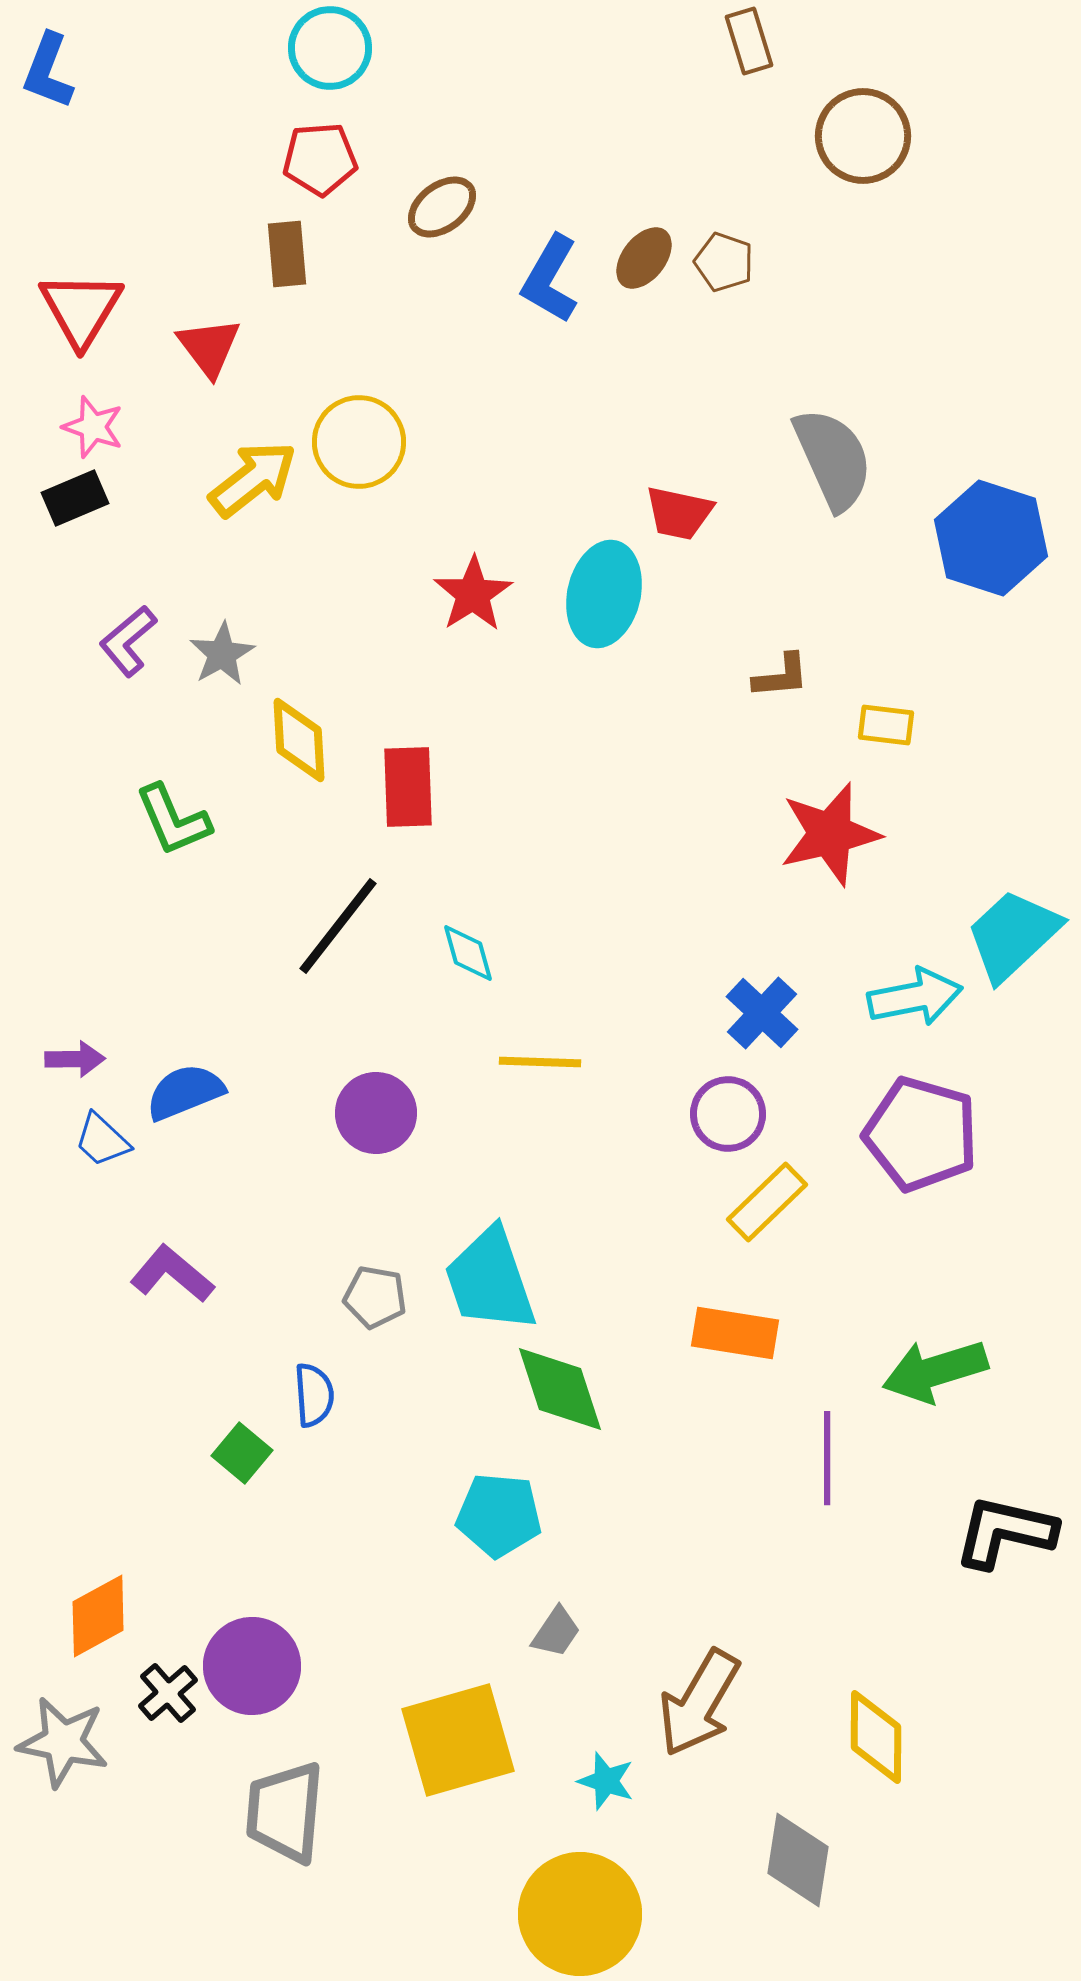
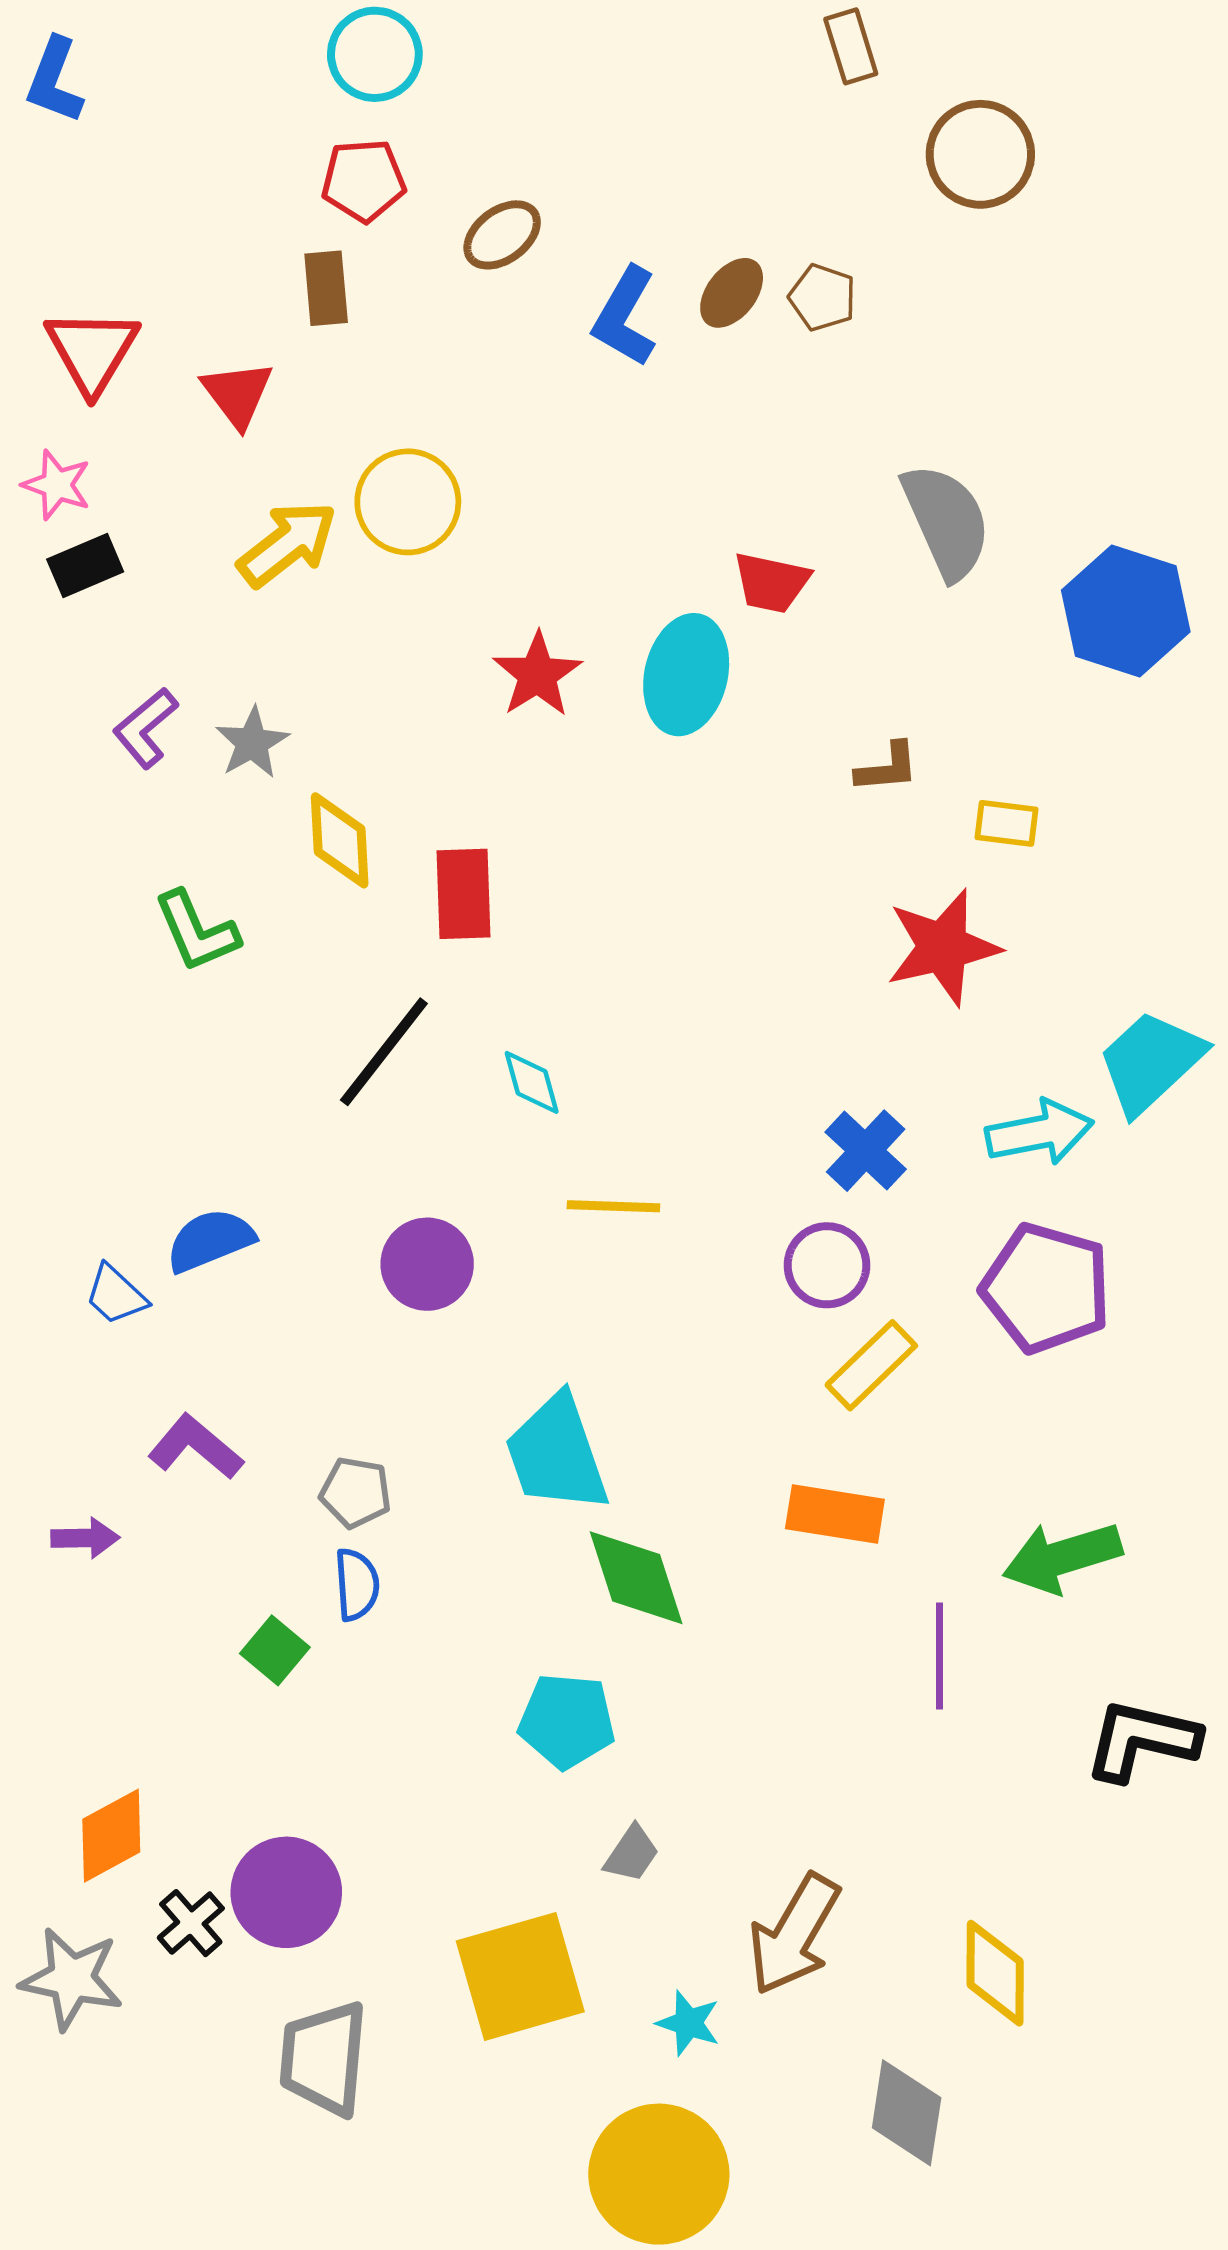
pink star: (93, 427) -> (57, 485), moved
purple arrow: (75, 1059) -> (85, 1538), moved
gray pentagon: (375, 1297) -> (356, 1492), moved

